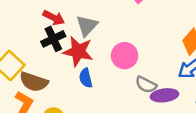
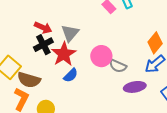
red star: (78, 51) -> (64, 54), turned 30
blue semicircle: (86, 78) -> (71, 75), turned -119
gray semicircle: (146, 85) -> (118, 66), moved

